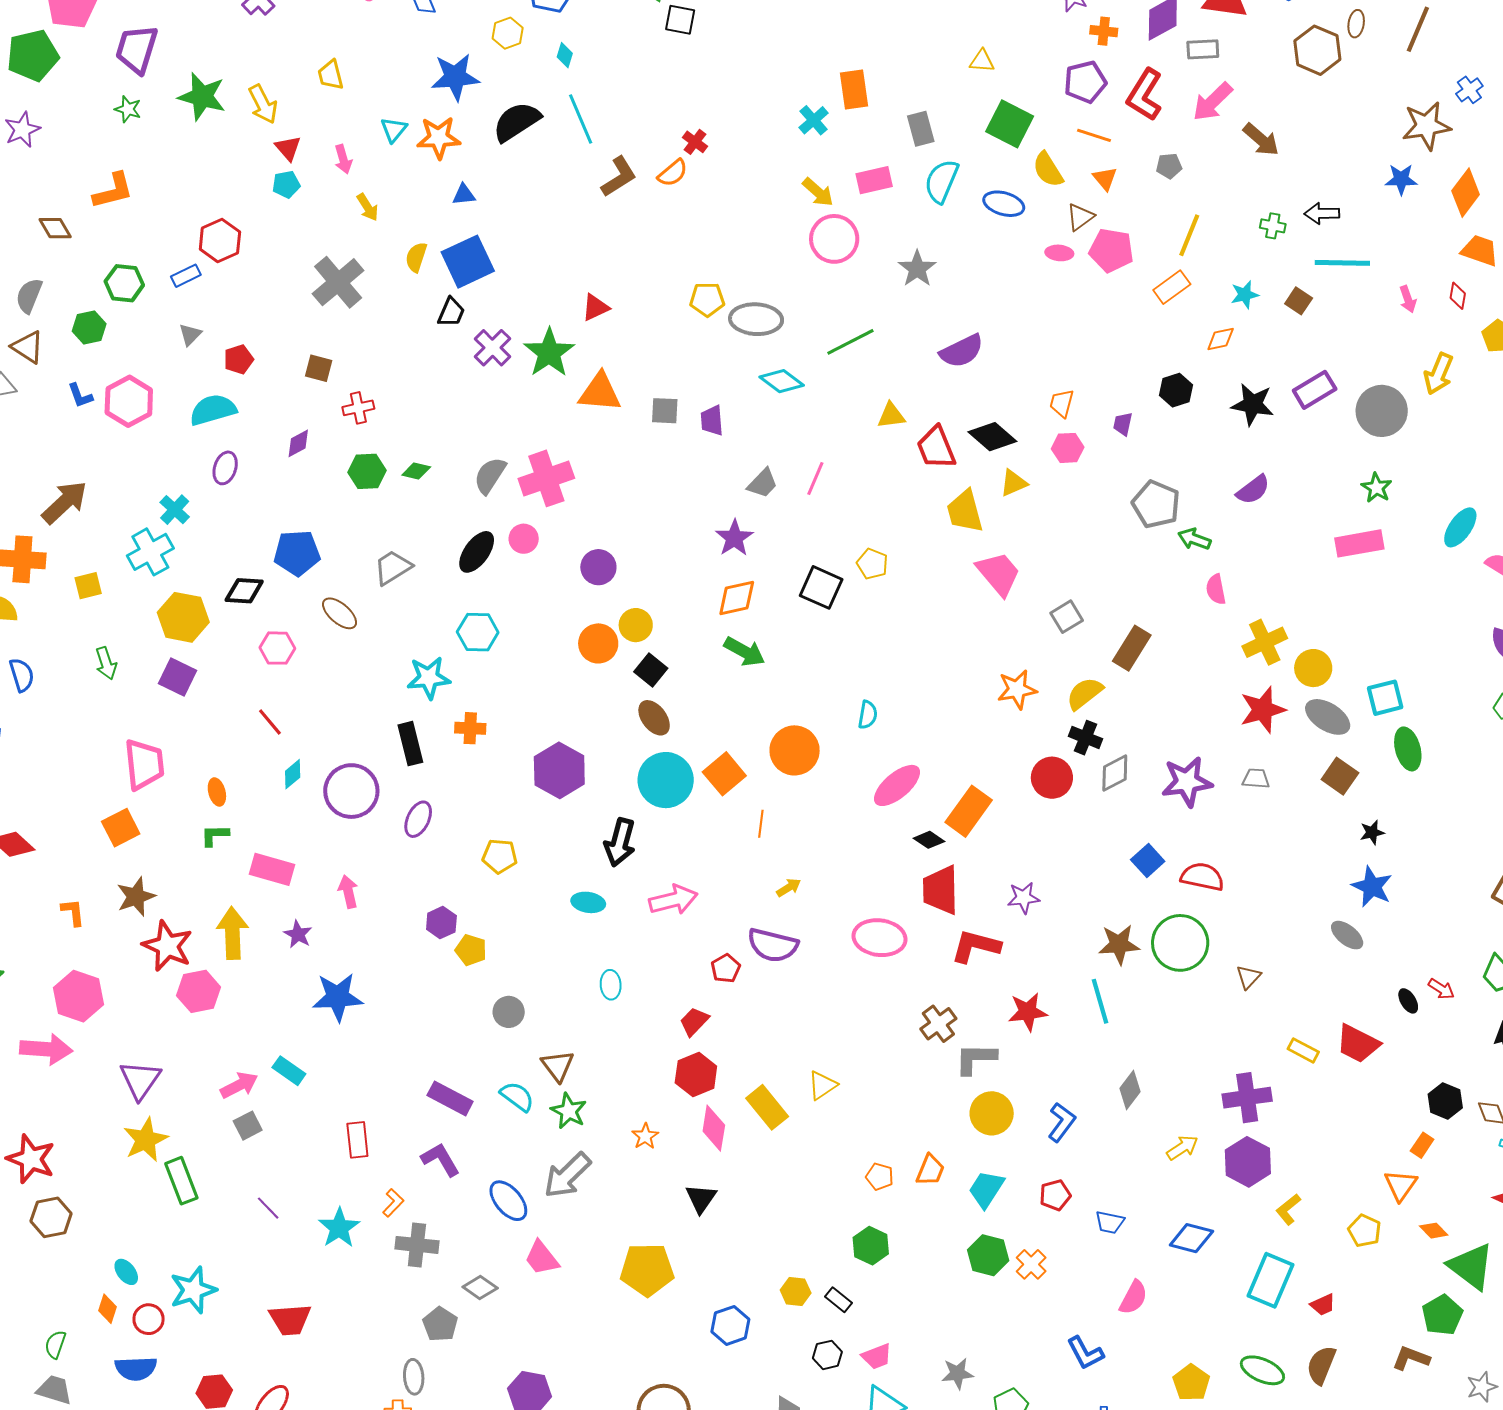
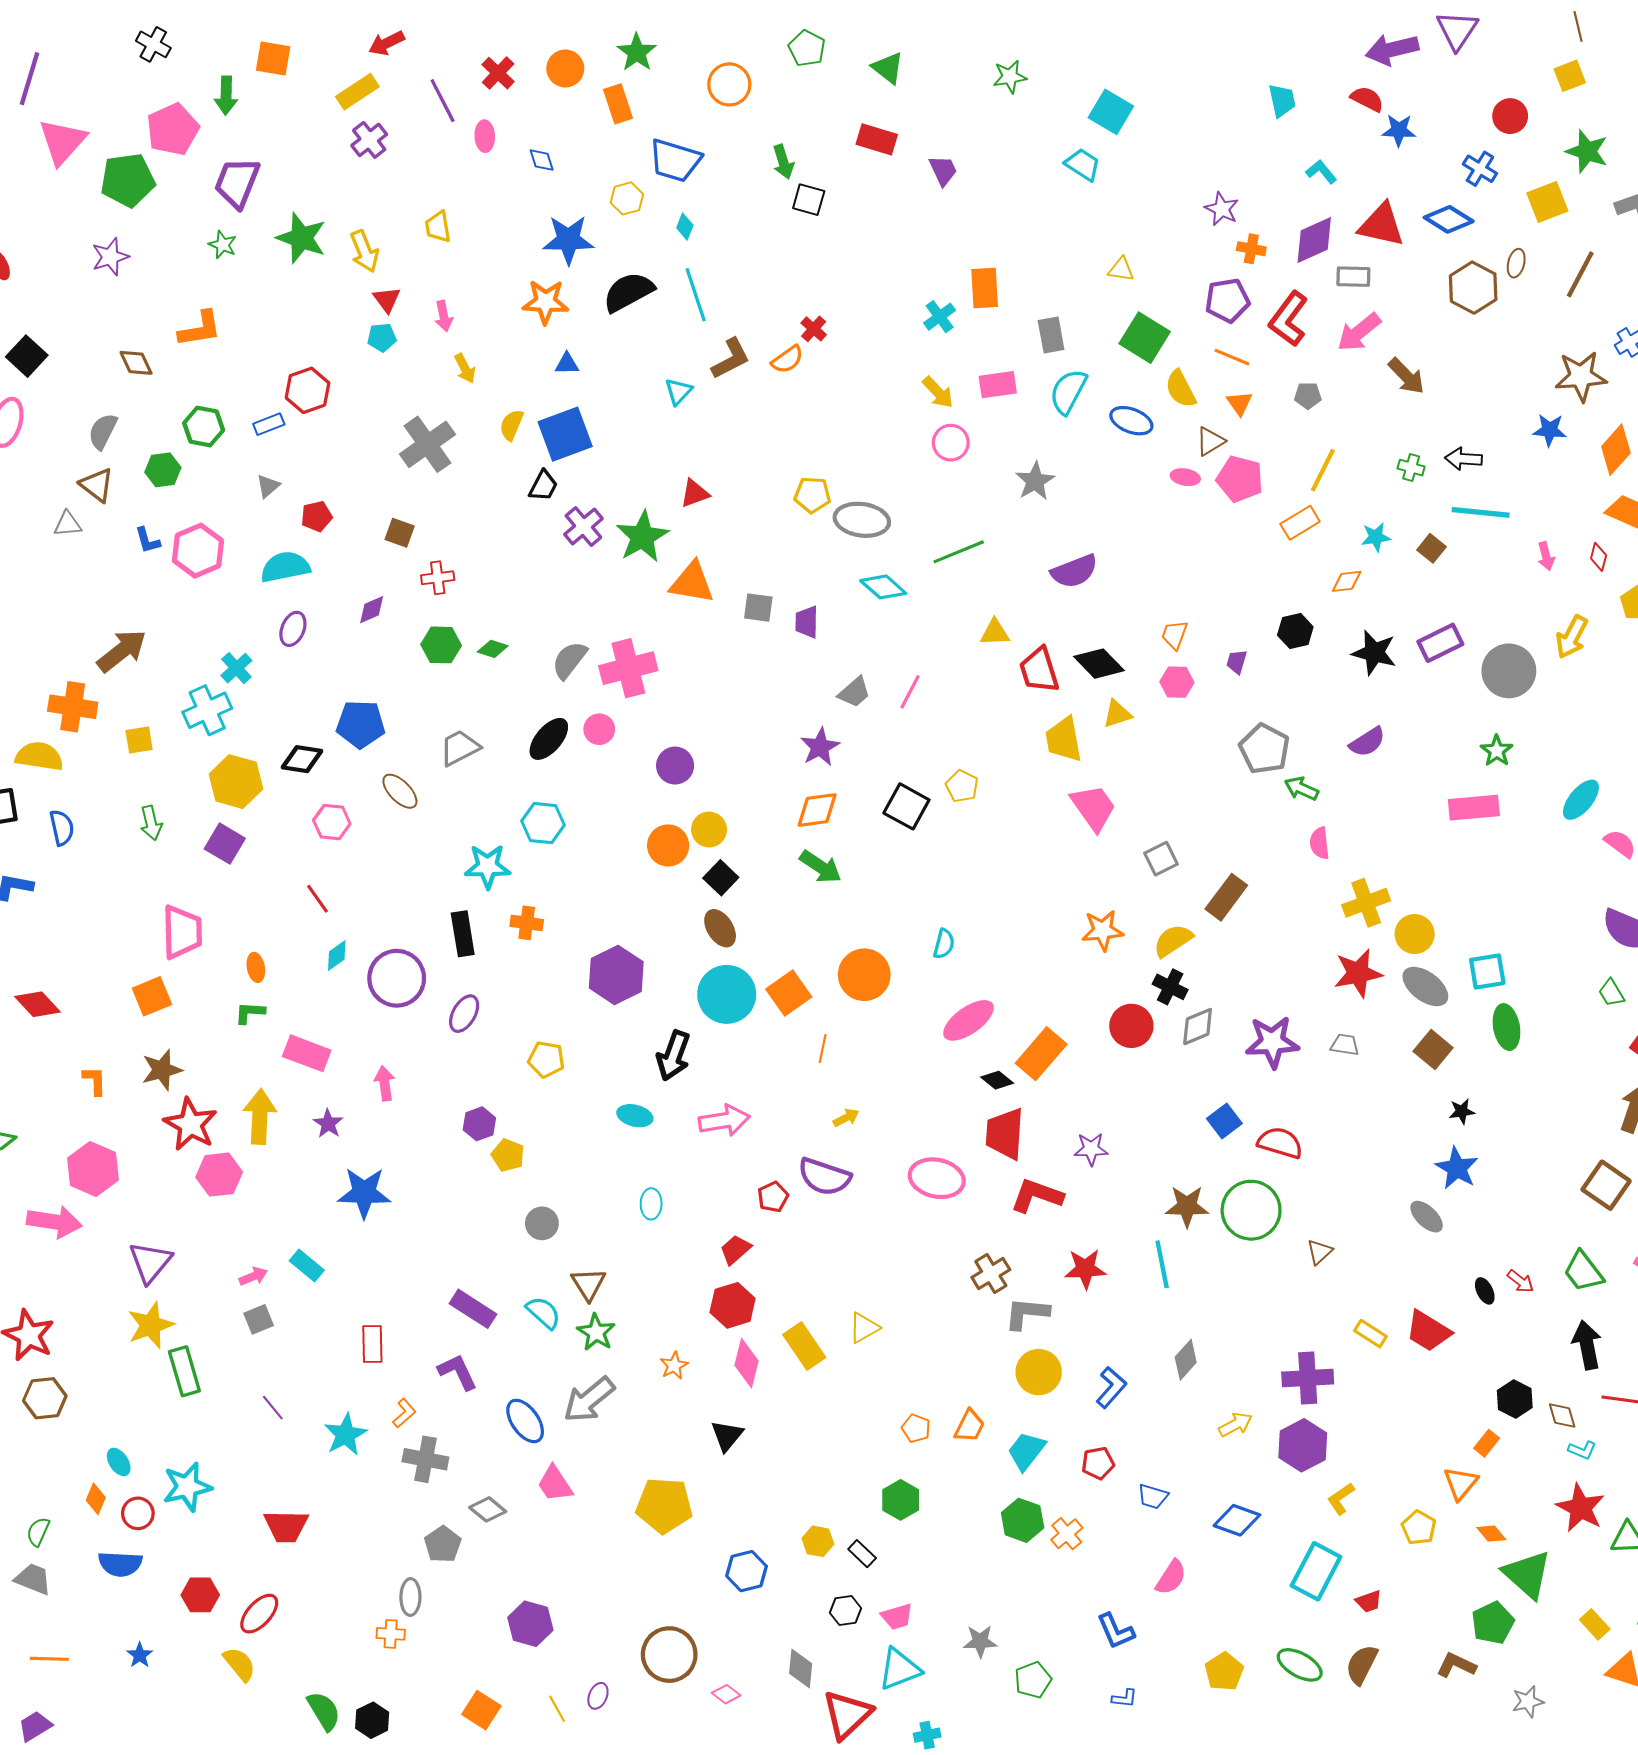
cyan triangle: (394, 130) -> (678, 392), moved
pink circle: (834, 239) -> (951, 443), size x0.7
pink arrow: (239, 1085) -> (253, 1276), size x0.7

